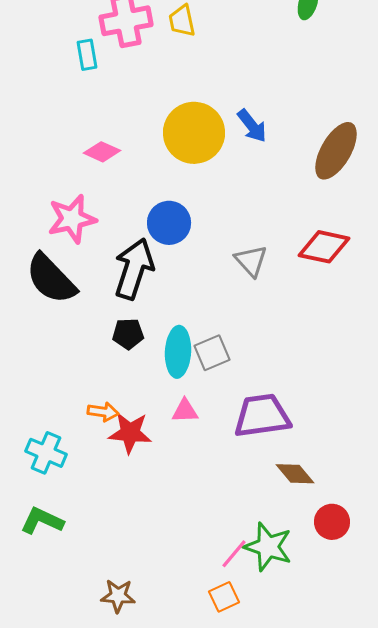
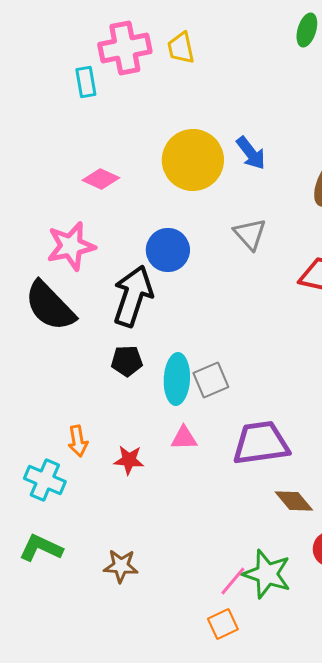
gray triangle: (251, 261) -> (250, 234), moved
orange arrow: (103, 412) -> (78, 441), moved, turned 72
red star: (130, 433) -> (129, 460), size x0.7
brown star: (118, 596) -> (121, 566), moved

